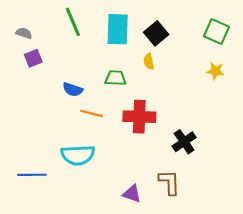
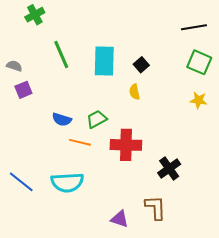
black square: (156, 33) -> (141, 65), size x0.7
green trapezoid: (115, 78) -> (97, 119), moved, turned -30
blue line: (32, 175) -> (21, 182), moved, turned 40

